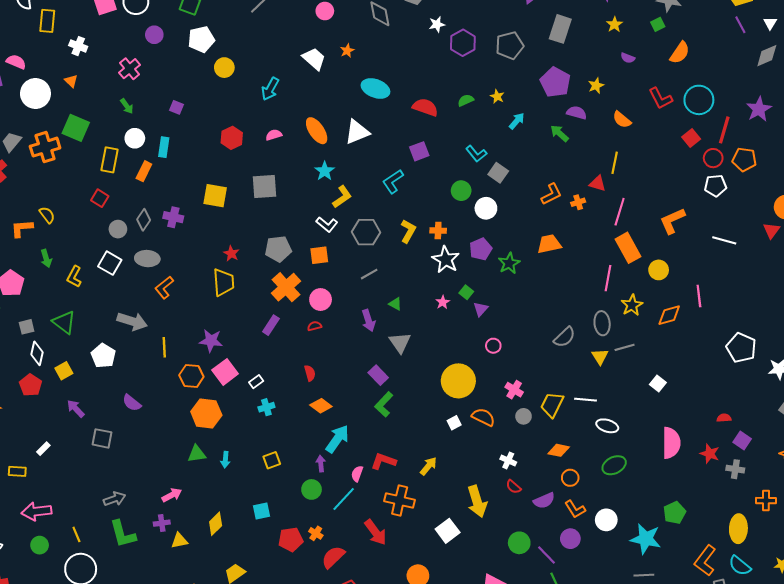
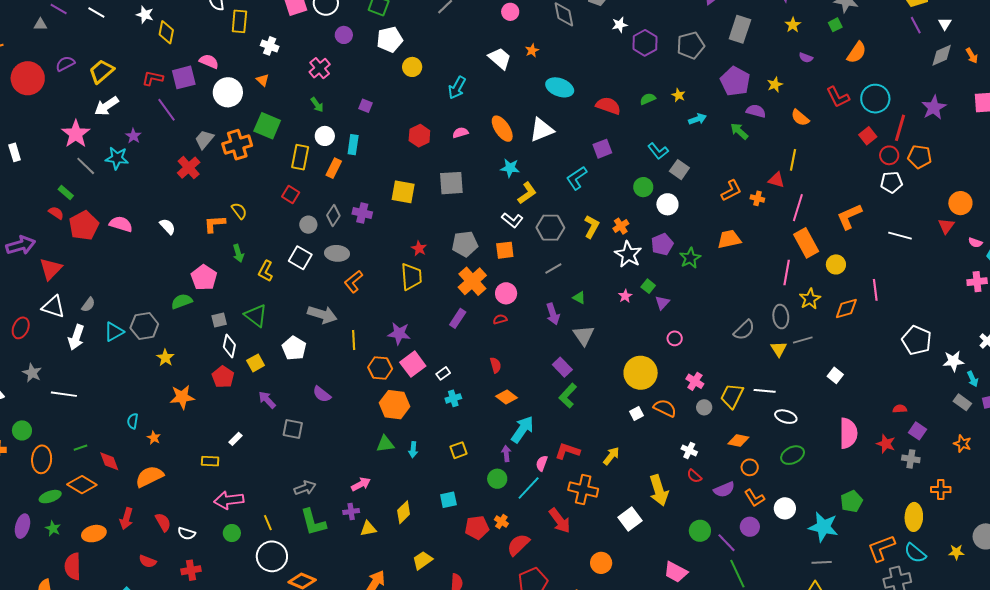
cyan arrow: (517, 121) -> (697, 119), turned 30
cyan star: (325, 171) -> (510, 168), turned -30
orange cross: (578, 202) -> (757, 198), turned 32
orange cross: (438, 231) -> (621, 226), turned -35
orange L-shape: (705, 561) -> (881, 548), turned 32

